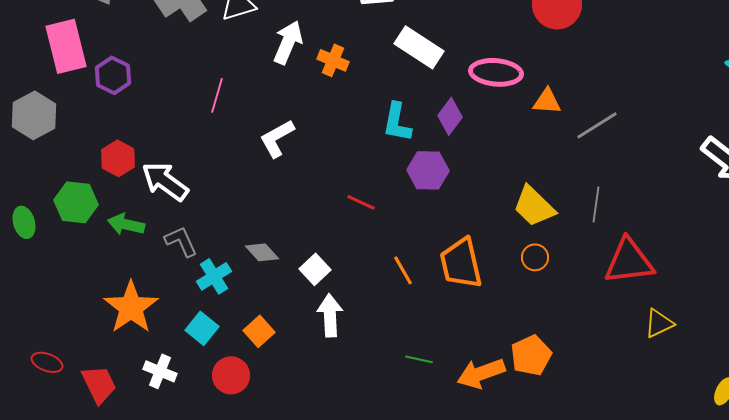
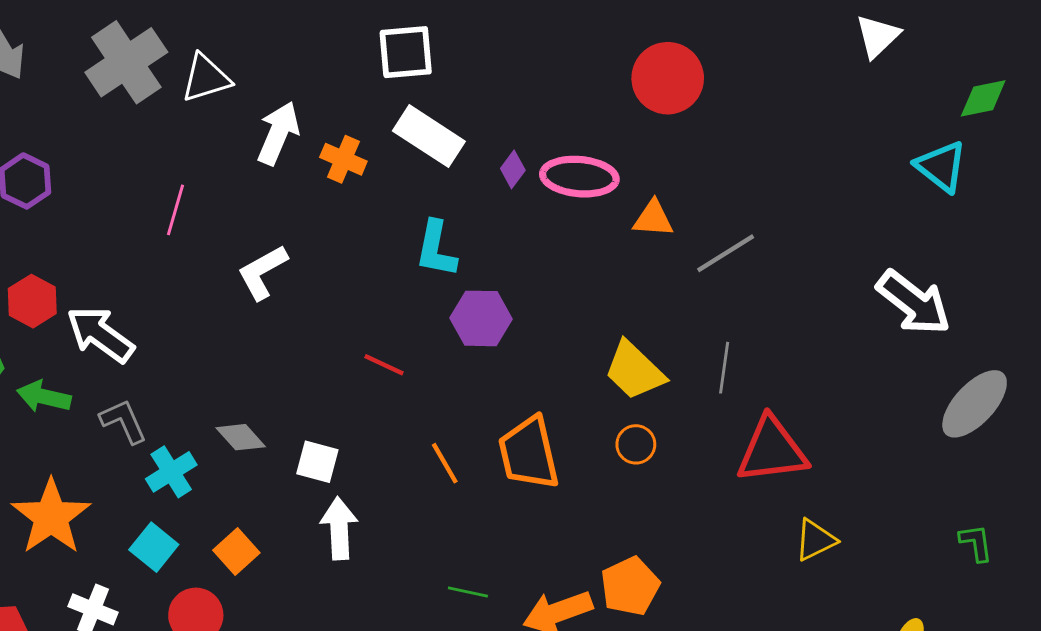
white rectangle: (419, 47) -> (429, 136), moved
purple diamond: (450, 116) -> (513, 169), moved, size x0.7
white square: (315, 269) -> (317, 462), turned -32

